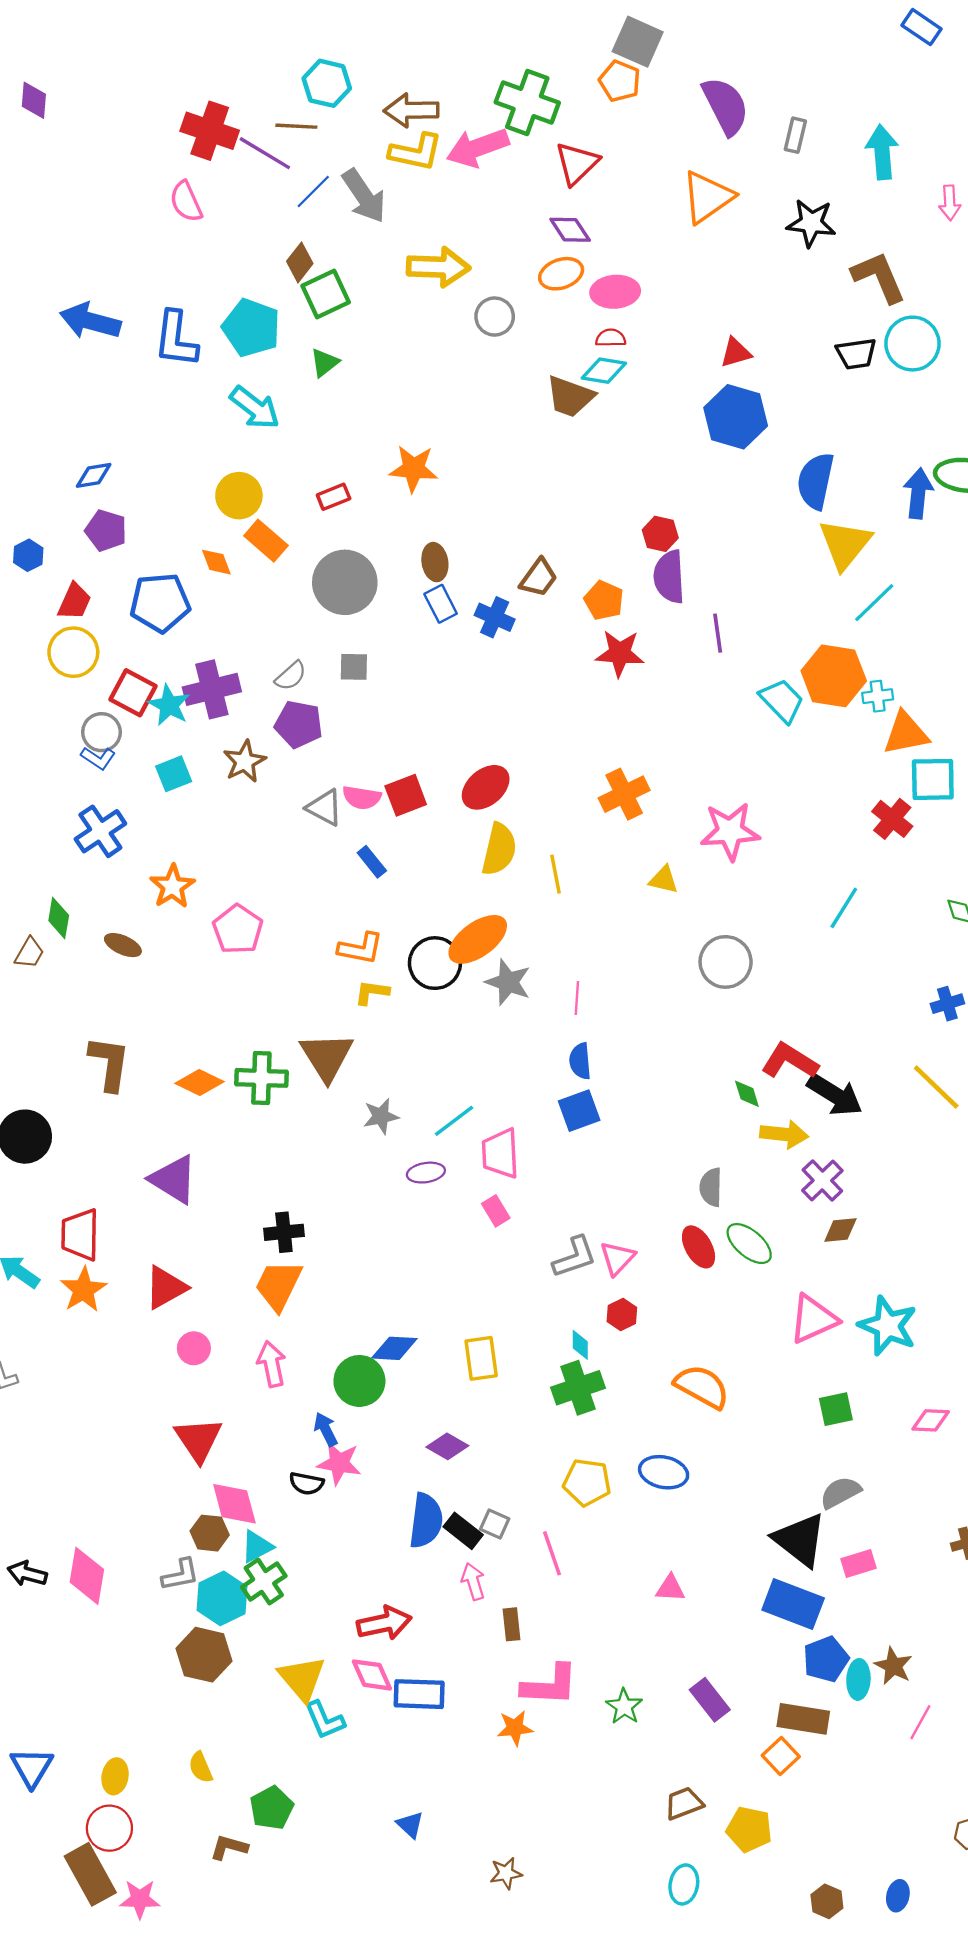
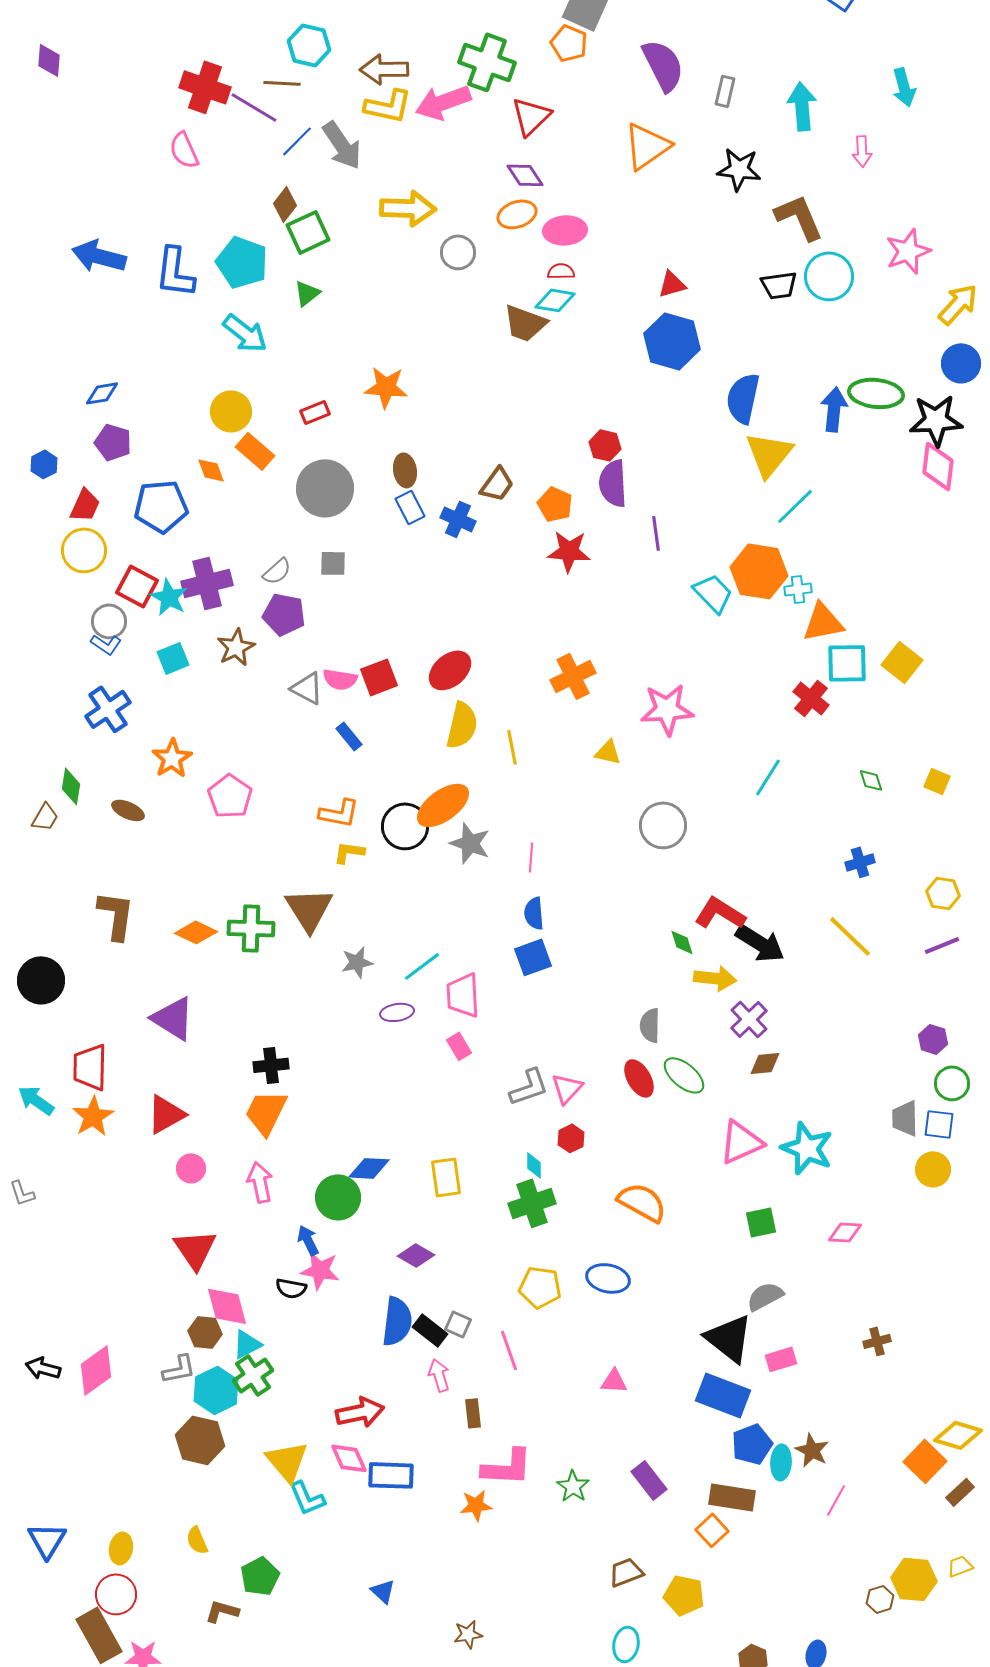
pink diamond: (87, 1576) -> (96, 1370), turned 45

